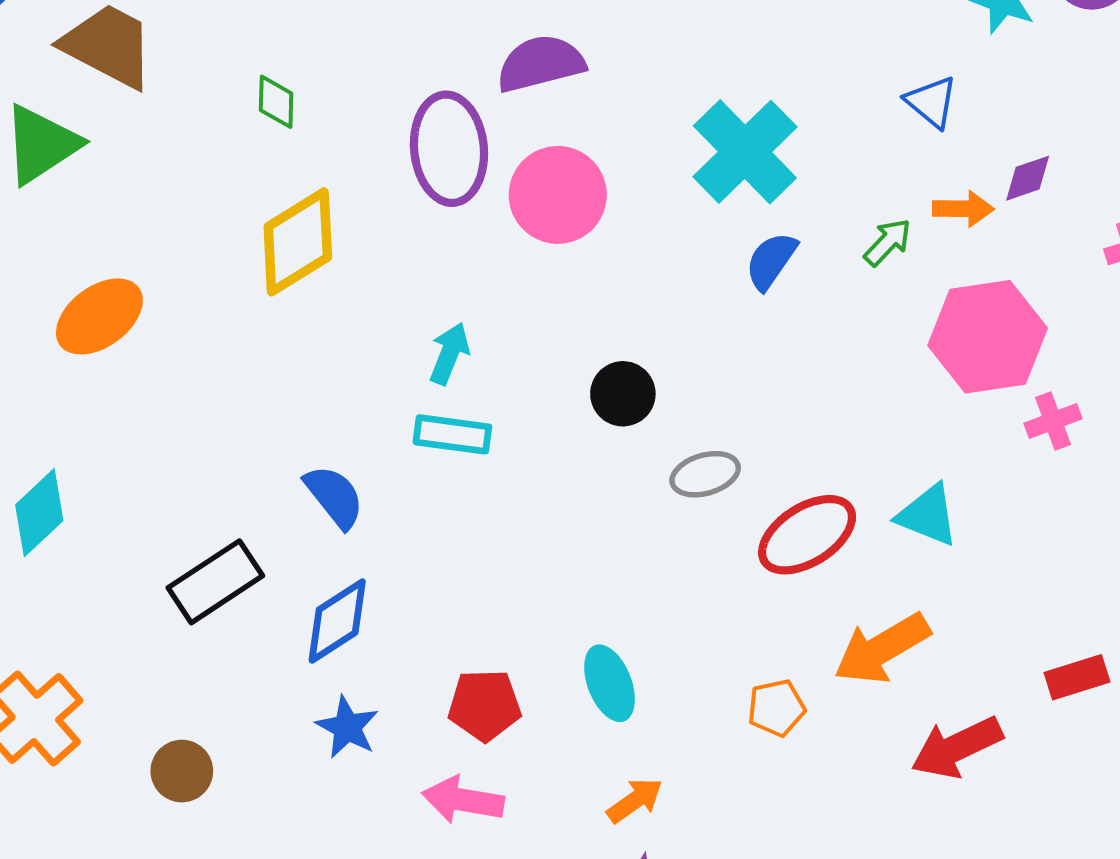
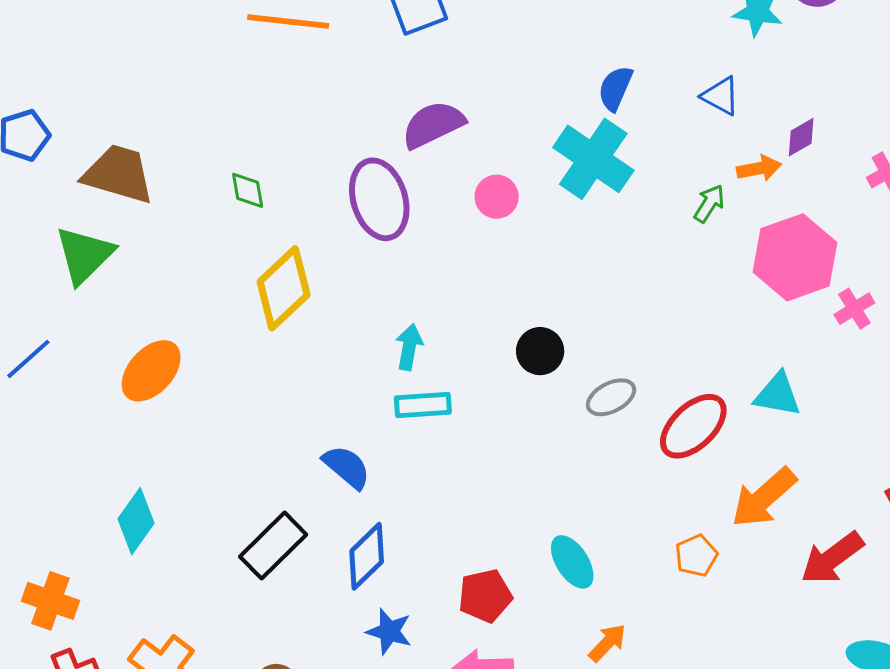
pink circle: (558, 195) -> (497, 197), moved, size x0.6
blue semicircle: (771, 261) -> (615, 88), moved

